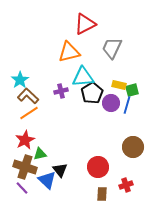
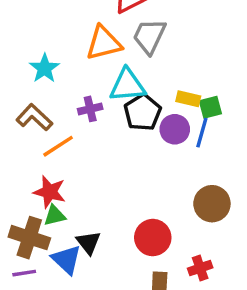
gray trapezoid: (112, 48) -> (149, 36), moved
cyan star: (20, 80) -> (44, 68), moved
orange line: (29, 113) -> (58, 146), moved
red star: (25, 140) -> (50, 192), moved, turned -30
purple line: (22, 188) -> (24, 273), turned -56

